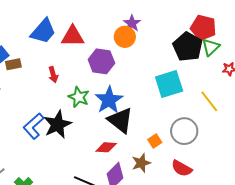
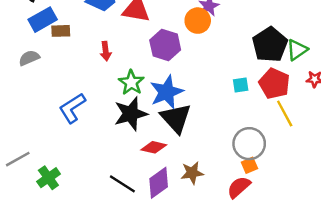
red pentagon: (203, 28) -> (274, 84), moved
cyan square: (169, 84) -> (241, 85), size x0.5
black star: (57, 124) -> (131, 114), moved
orange square: (155, 141) -> (249, 165), moved
red semicircle: (182, 168) -> (239, 187), turned 100

